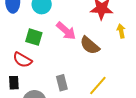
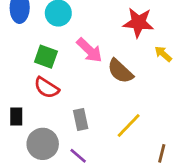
yellow arrow: (121, 31) -> (163, 54), turned -40
red semicircle: (22, 60) -> (46, 88), moved

